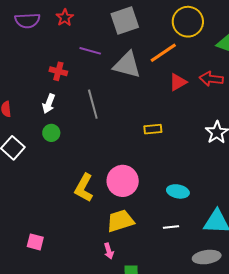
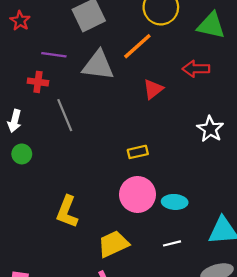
red cross: (58, 71) -> (38, 82), moved
red triangle: (178, 82) -> (153, 89), moved
yellow rectangle: (153, 129) -> (138, 152), moved
pink circle: (123, 181) -> (137, 194), moved

